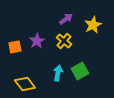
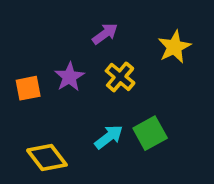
purple arrow: (66, 19) -> (105, 34), moved
cyan arrow: (58, 73) -> (109, 137), turned 42

